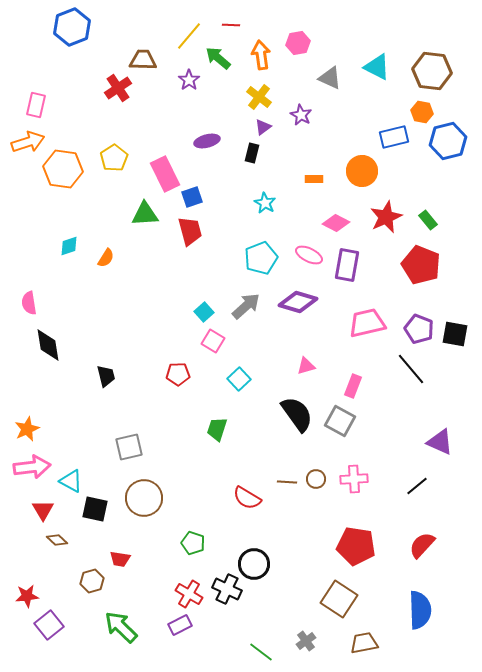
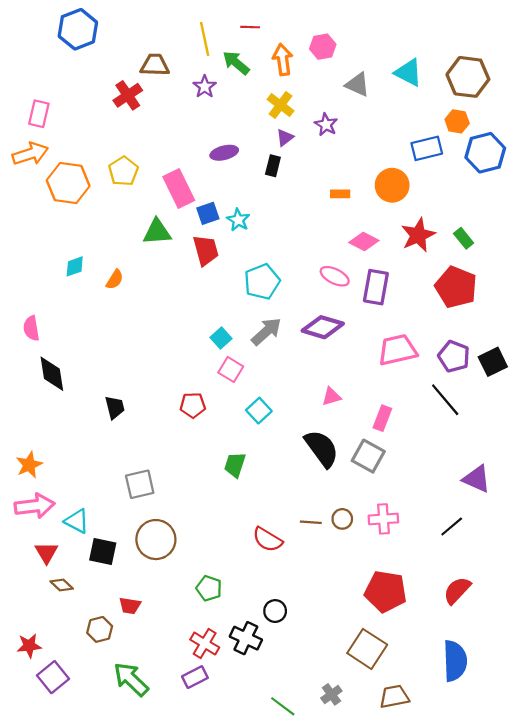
yellow line: (189, 36) -> (205, 39), turned -52
cyan star: (265, 203) -> (238, 220), moved
cyan pentagon: (261, 258) -> (262, 282), moved
black square: (455, 334) -> (493, 362), turned -36
black circle: (254, 564) -> (275, 611), size x0.7

